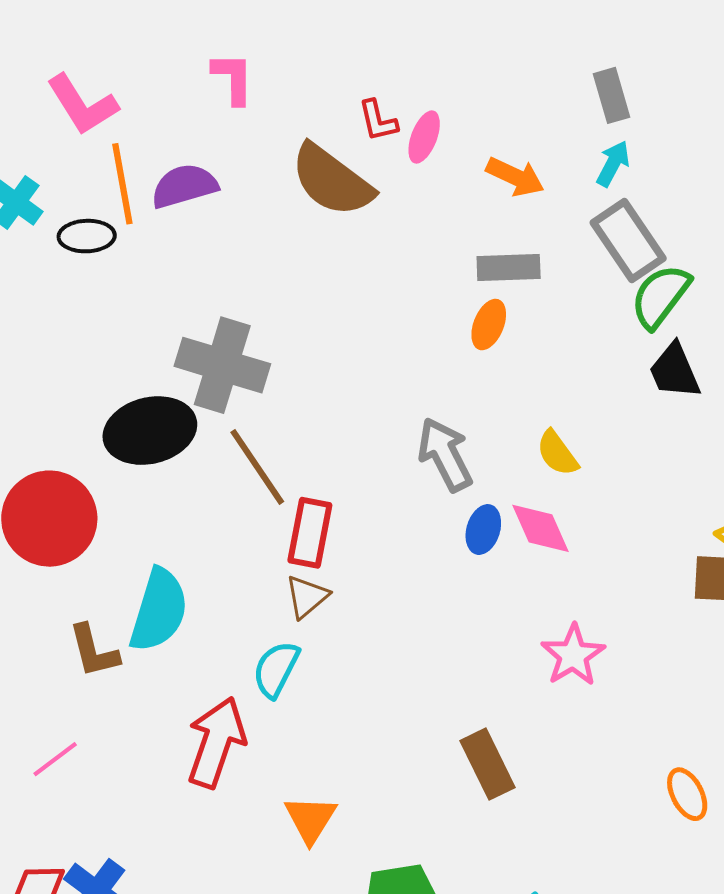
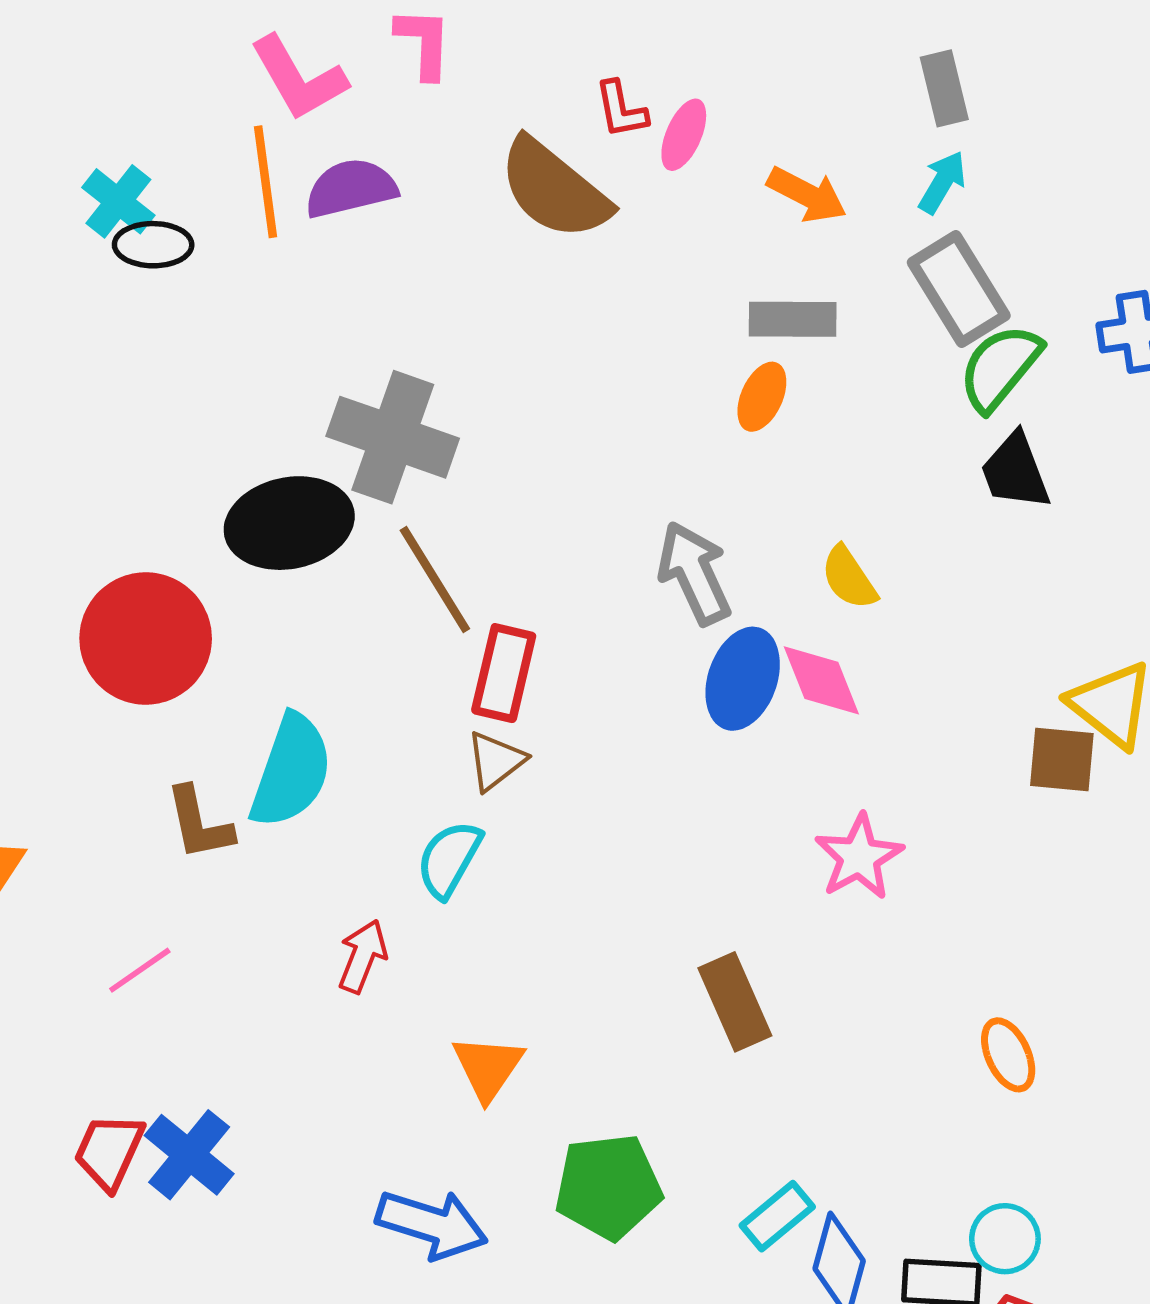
pink L-shape: (82, 105) -> (299, 78), moved
black ellipse: (87, 236) -> (153, 245), moved
blue ellipse: (483, 530) -> (743, 679), size x1.5
red arrow: (216, 742) -> (363, 956), size x0.6

